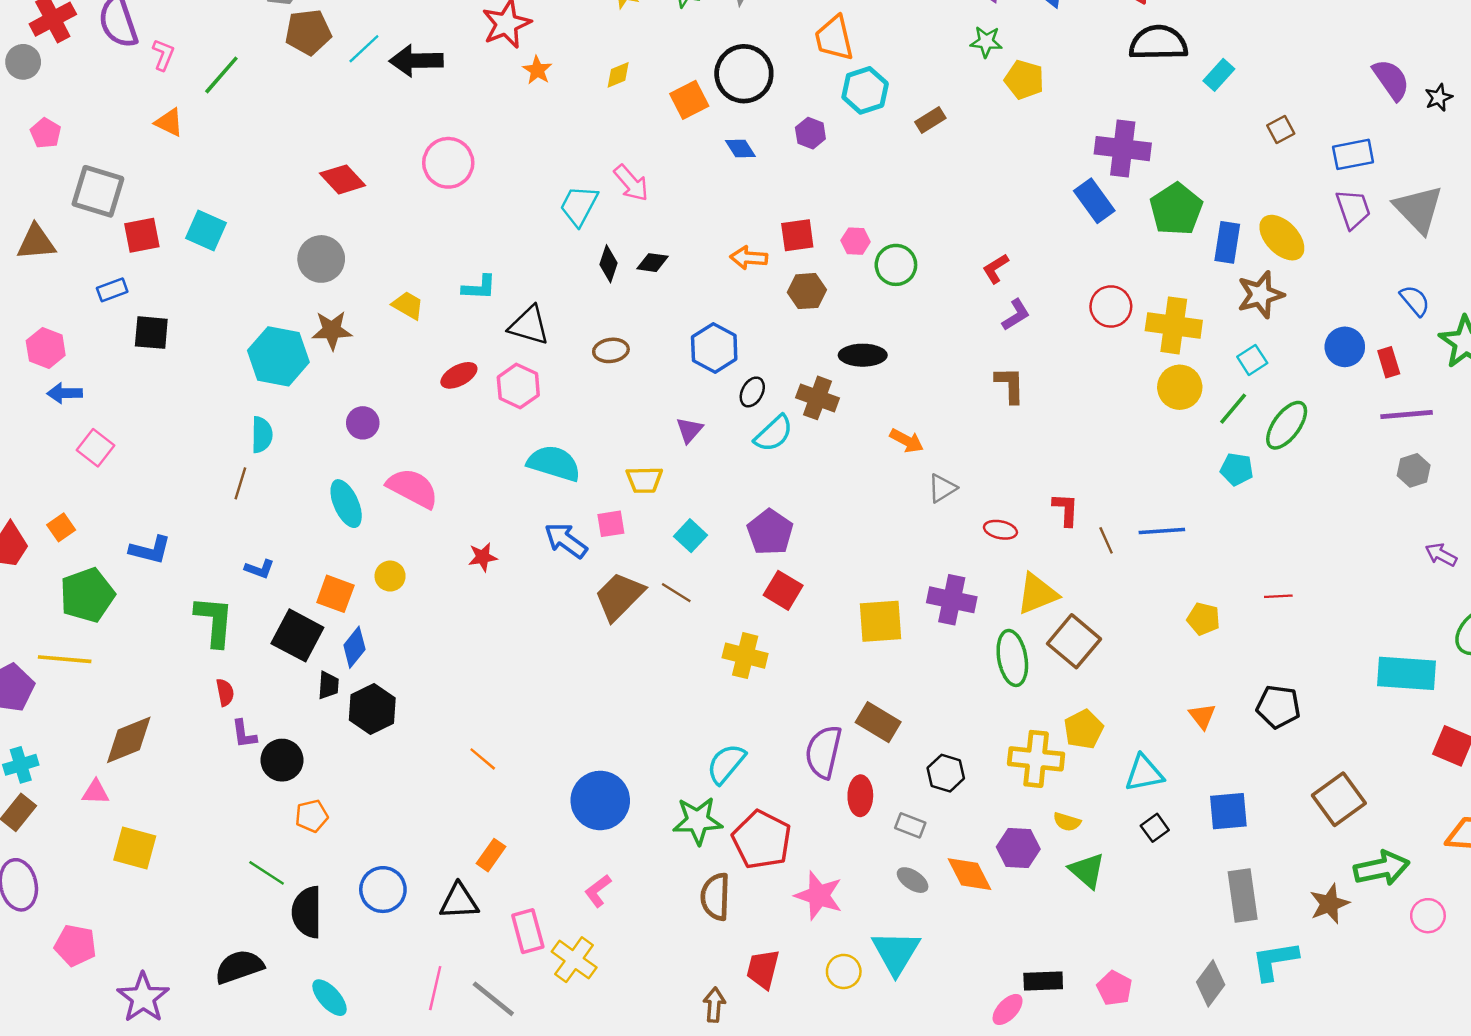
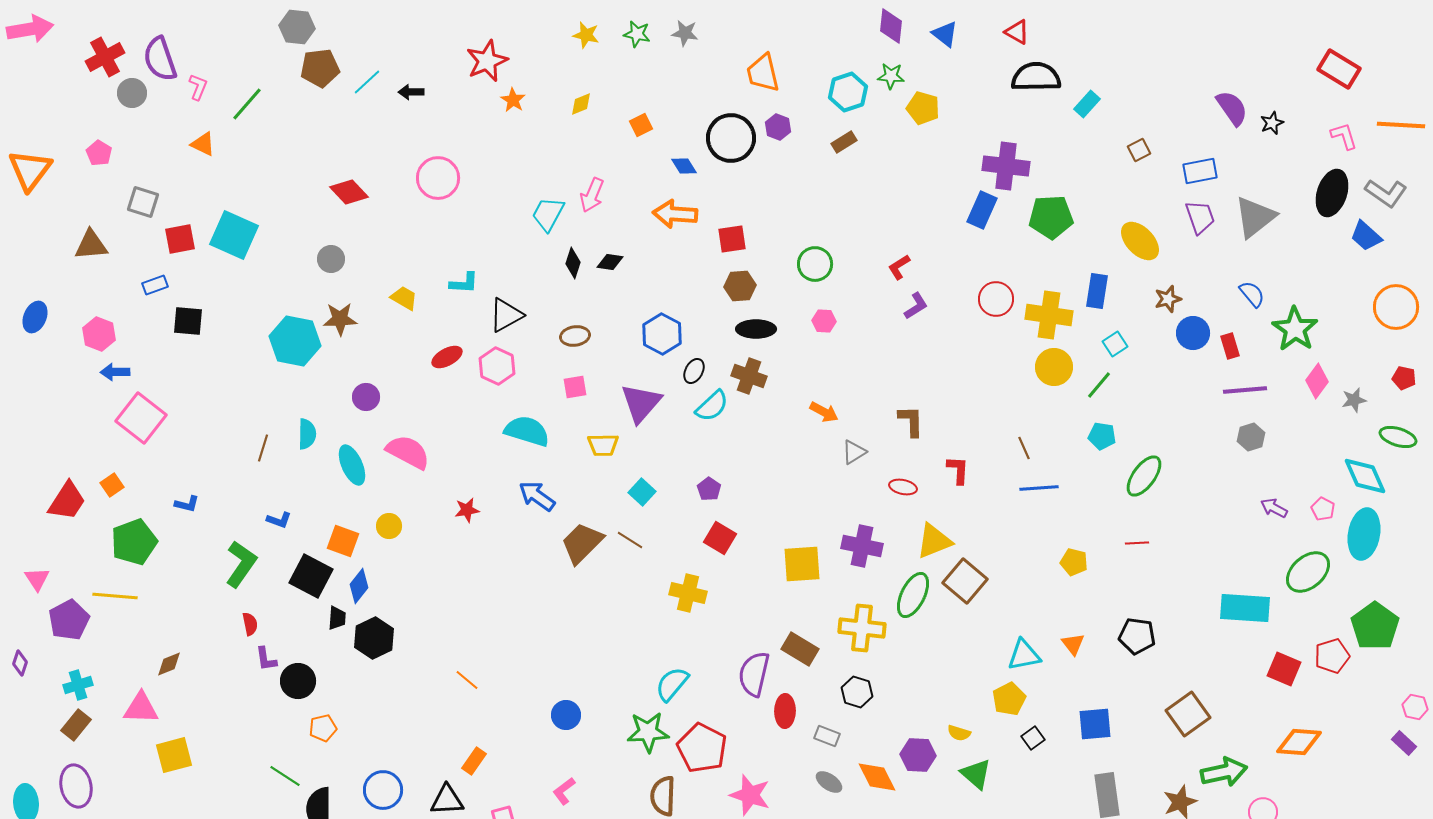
black arrow: (416, 61) -> (411, 92), size x0.6
gray circle: (23, 62) -> (132, 93), moved
black circle: (744, 74) -> (731, 138), moved
cyan hexagon: (865, 90) -> (848, 92), moved
orange square: (689, 100) -> (641, 125), size x0.7
purple hexagon: (810, 133) -> (778, 127), moved
pink arrow: (631, 183) -> (592, 195), turned 64
gray square: (98, 191) -> (143, 202), size x0.7
blue rectangle: (1094, 201) -> (982, 210), turned 60
green pentagon: (1176, 209) -> (1051, 217), turned 30
gray triangle: (1418, 209) -> (1255, 217), turned 36
cyan square: (206, 230) -> (234, 235), size x1.4
pink hexagon: (856, 241) -> (824, 321), moved
blue rectangle: (1227, 242) -> (1097, 291), moved
orange arrow: (749, 258) -> (675, 214), moved, size x1.4
gray circle: (321, 259) -> (331, 259), size x0.7
brown star: (1260, 295) -> (1168, 299), moved, size x0.7
black triangle: (529, 325) -> (506, 315), turned -45
black ellipse: (863, 355) -> (756, 329), moved
brown L-shape: (1010, 385) -> (911, 421), moved
green ellipse: (1287, 425) -> (1144, 476), moved
purple triangle: (689, 430) -> (641, 403), size x1.8
cyan semicircle: (262, 435) -> (307, 434), moved
pink square: (96, 448) -> (141, 418), size x1.6
pink square: (611, 524) -> (575, 387), moved
purple pentagon: (770, 532) -> (709, 489), size x0.6
brown line: (1106, 540) -> (1024, 448), moved
blue L-shape: (150, 550) -> (187, 504), size x0.7
green L-shape: (214, 621) -> (241, 564), turned 30
green ellipse: (1012, 658) -> (913, 595), turned 36
yellow pentagon: (1084, 729) -> (1009, 699), moved
brown diamond: (129, 740) -> (169, 664), size x0.6
yellow cross: (1036, 759) -> (862, 628), moved
cyan triangle: (1144, 773) -> (1024, 655), moved
pink triangle: (96, 792) -> (141, 708), size x1.5
blue circle: (600, 800) -> (566, 715), size x0.6
yellow square: (135, 848) -> (174, 755), turned -30

